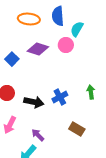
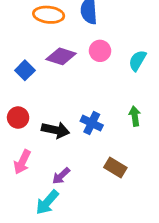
cyan semicircle: (77, 29) -> (138, 61), moved
blue cross: (60, 97) -> (92, 123), turned -35
purple arrow: (38, 135) -> (61, 176), turned -88

